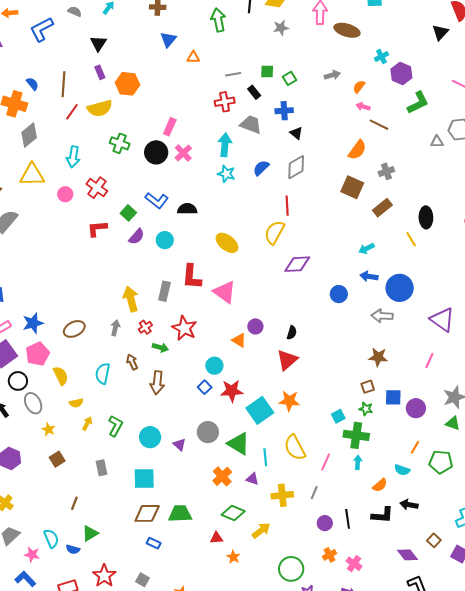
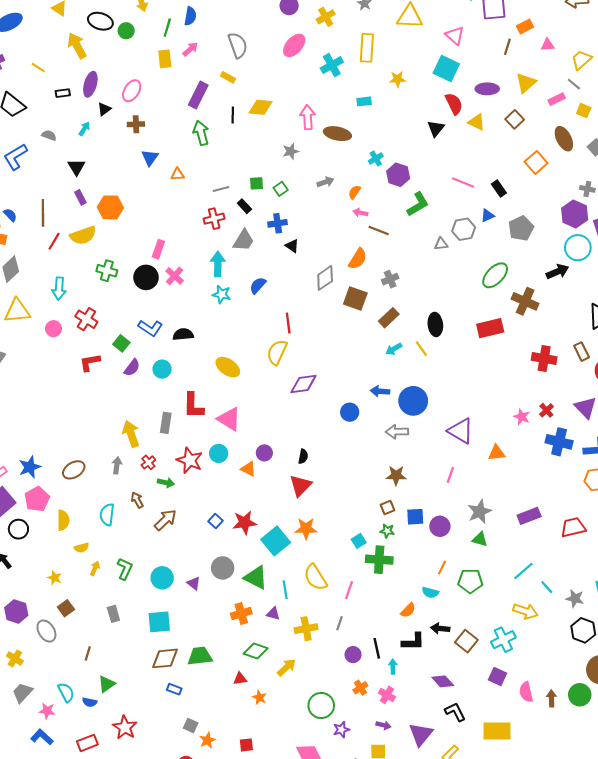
gray star: (281, 28) -> (291, 151), moved
gray trapezoid: (251, 124) -> (244, 240), turned 105
gray diamond: (296, 167) -> (325, 278), moved
cyan arrow: (366, 249) -> (394, 349), moved
cyan circle: (214, 366) -> (219, 453), moved
yellow semicircle: (61, 376) -> (63, 520), turned 30
brown arrow: (157, 383) -> (165, 520), turned -135
gray ellipse: (33, 403) -> (46, 631), moved
cyan arrow: (358, 462) -> (393, 667), moved
orange cross: (222, 476) -> (241, 614), turned 30
brown square: (434, 540) -> (466, 641), moved, size x1.5
gray square: (143, 580) -> (191, 725), moved

